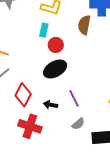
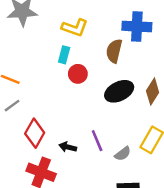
black ellipse: (55, 69) -> (119, 91), moved
gray semicircle: (78, 124) -> (123, 154), moved

